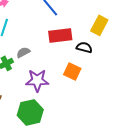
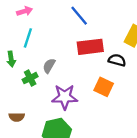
gray semicircle: (23, 52) -> (49, 66), turned -32

